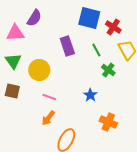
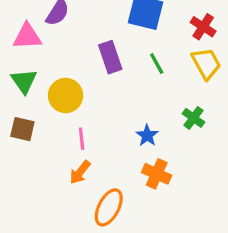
red cross: (113, 27) -> (203, 27), moved
green cross: (108, 70) -> (193, 118), moved
pink line: (49, 97) -> (82, 139), turned 64
orange cross: (108, 122) -> (157, 174), moved

